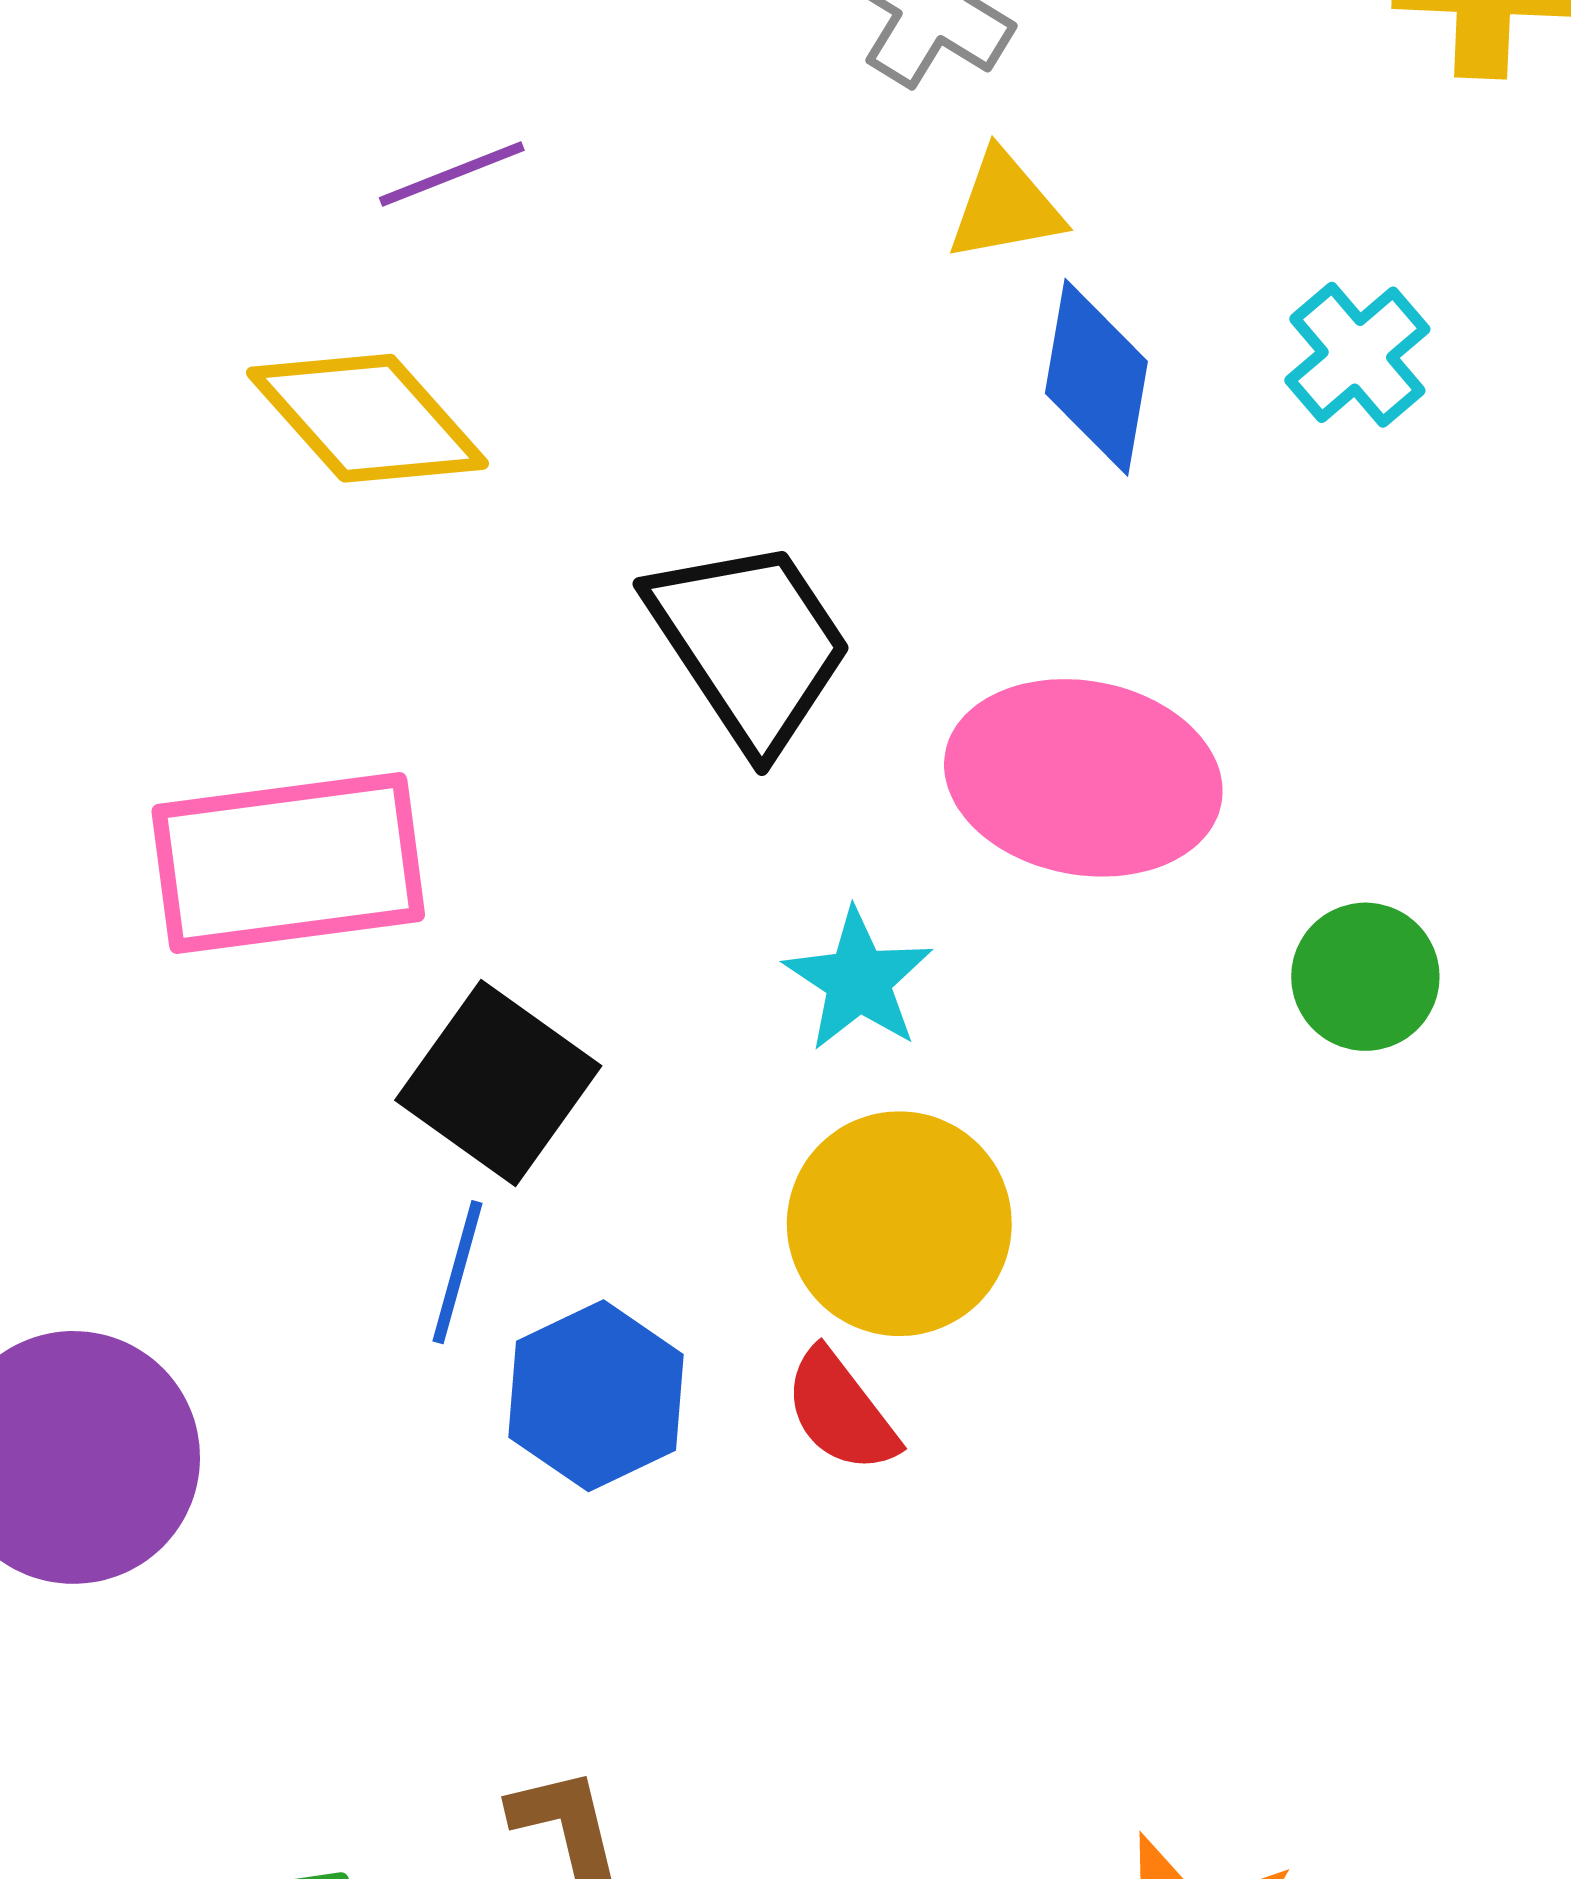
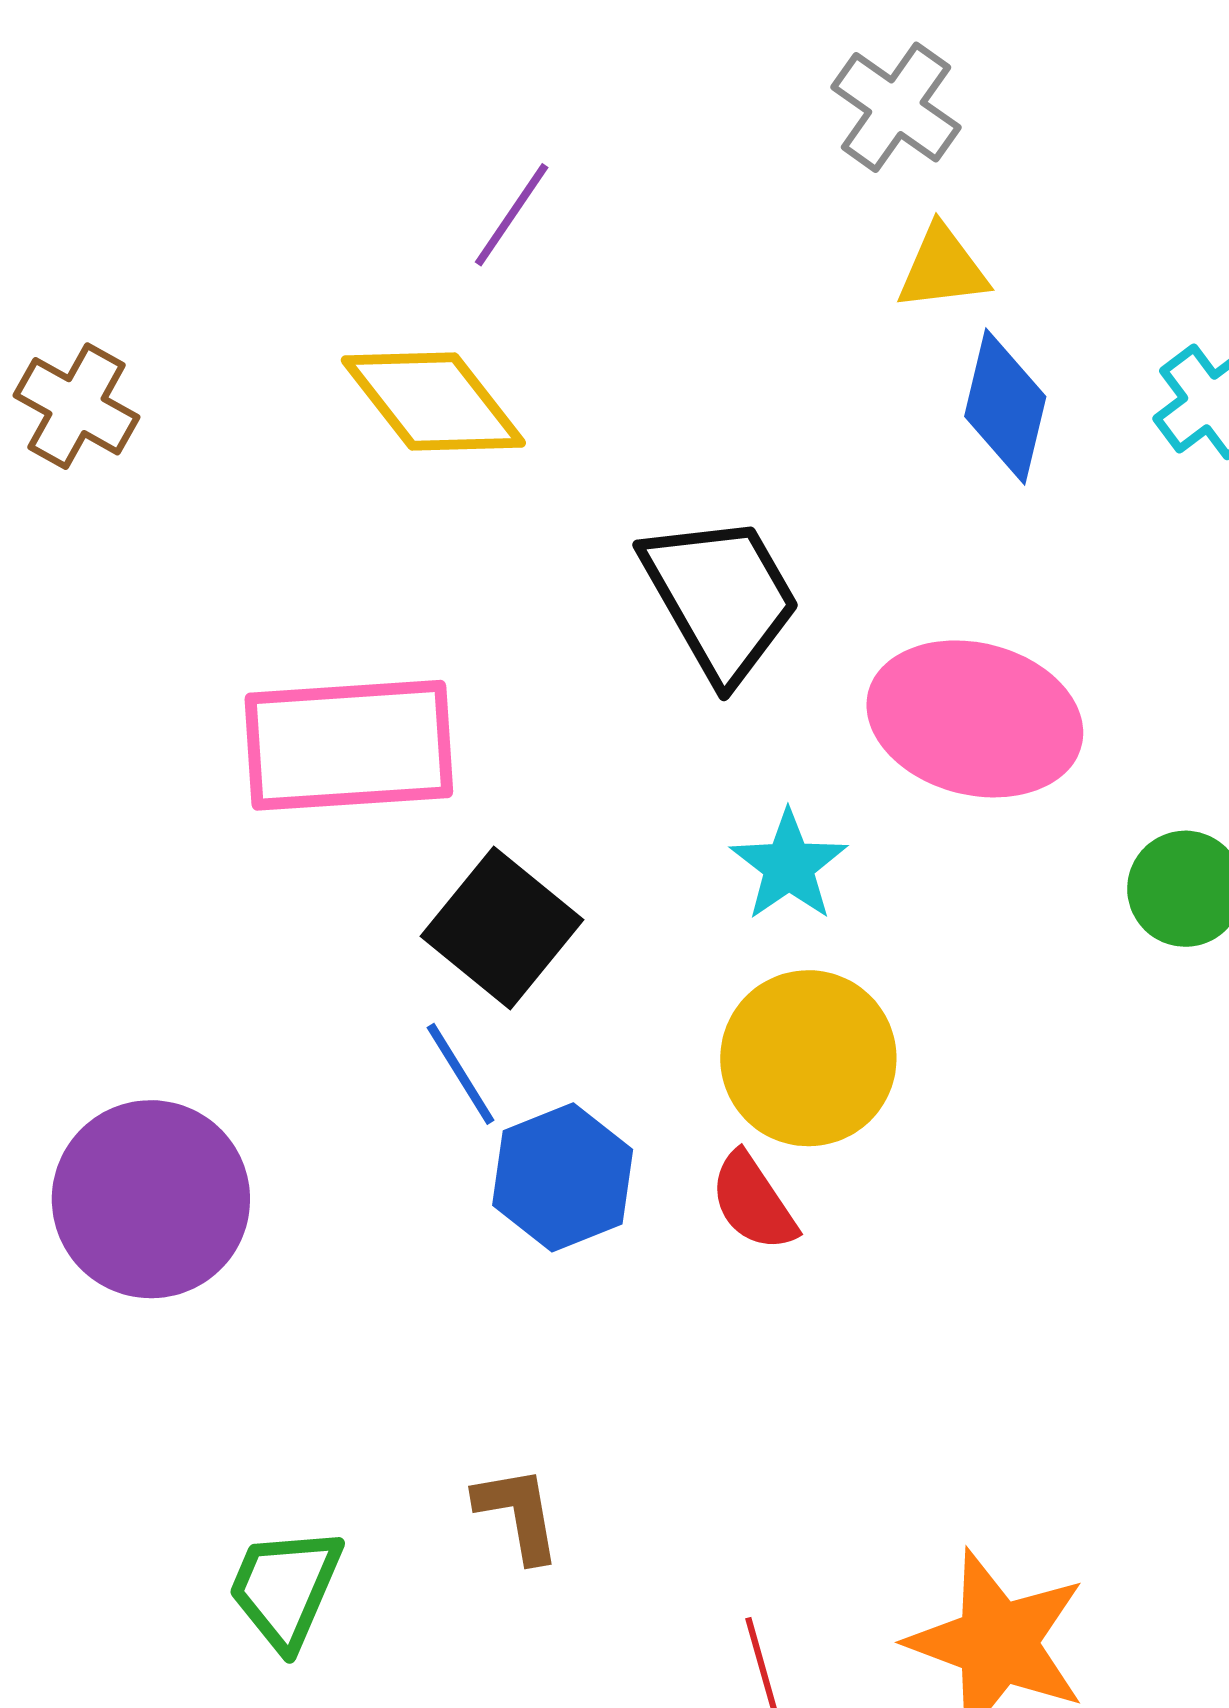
purple line: (452, 174) -> (512, 215), turned -38
blue line: (458, 1272) -> (461, 1074), turned -51

